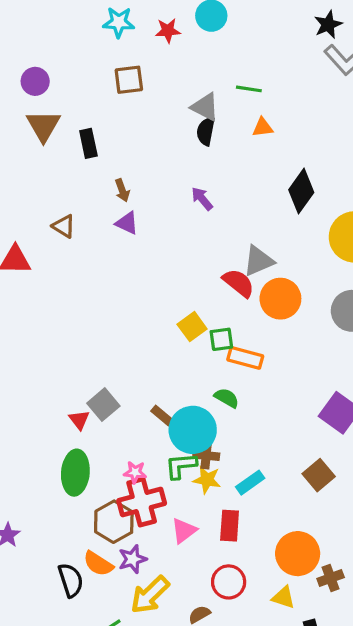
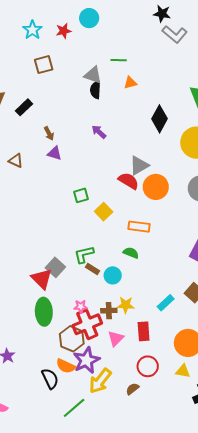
cyan star: (119, 22) -> (32, 30), turned -30
black star: (328, 25) -> (162, 14), turned -30
black rectangle: (88, 143) -> (24, 107), turned 66
green square: (221, 339) -> (81, 195), moved
red triangle: (79, 420) -> (42, 279), size x1.6
cyan circle: (193, 430) -> (113, 275), size x0.6
brown cross: (206, 455) -> (109, 311), moved
green L-shape: (181, 466) -> (84, 254), moved
cyan rectangle: (250, 483) -> (166, 303), moved
purple star: (133, 559) -> (86, 360), size x1.5

